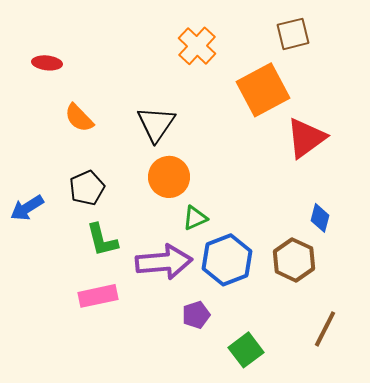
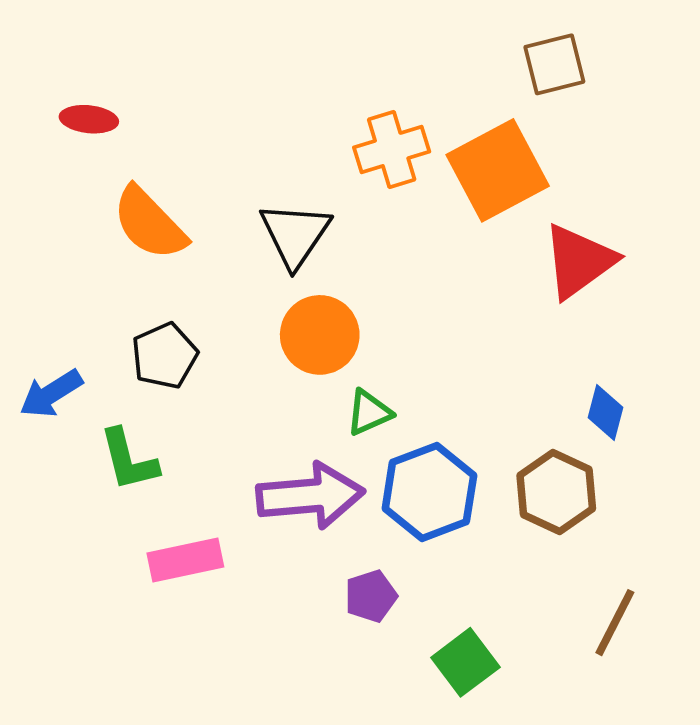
orange cross: (197, 46) -> (392, 149), moved, turned 30
orange semicircle: (79, 118) -> (149, 223), size x1.4
green L-shape: (102, 240) -> (129, 460), moved

